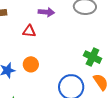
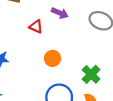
orange circle: (31, 64) -> (52, 58), moved

